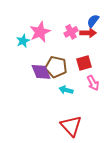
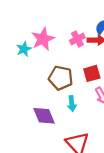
purple diamond: (41, 72) -> (44, 116), moved
cyan arrow: (66, 90) -> (72, 103), turned -112

